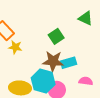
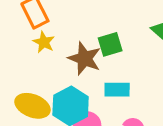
brown star: (53, 61) -> (85, 59), moved

